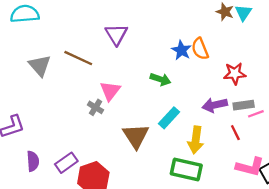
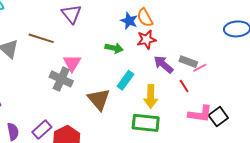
red star: (235, 74) -> (147, 40), moved
purple arrow: (215, 105) -> (163, 64), turned 60
gray rectangle: (244, 105) -> (188, 62), turned 36
gray cross: (96, 107) -> (61, 79), size x1.6

